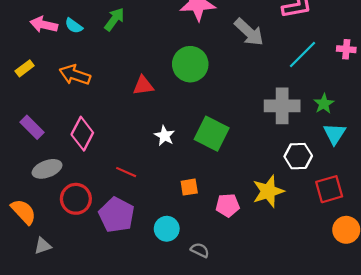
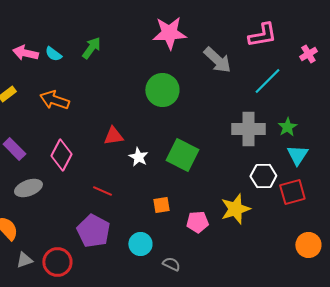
pink cross: (346, 49) -> (308, 54), moved, turned -36
red triangle: (143, 86) -> (113, 136), moved
red square: (329, 189) -> (292, 192), moved
red circle: (76, 199) -> (57, 262), moved

